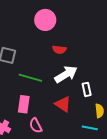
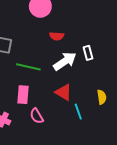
white rectangle: (87, 89) -> (88, 53), moved
cyan line: (90, 128) -> (78, 112), moved, turned 63

